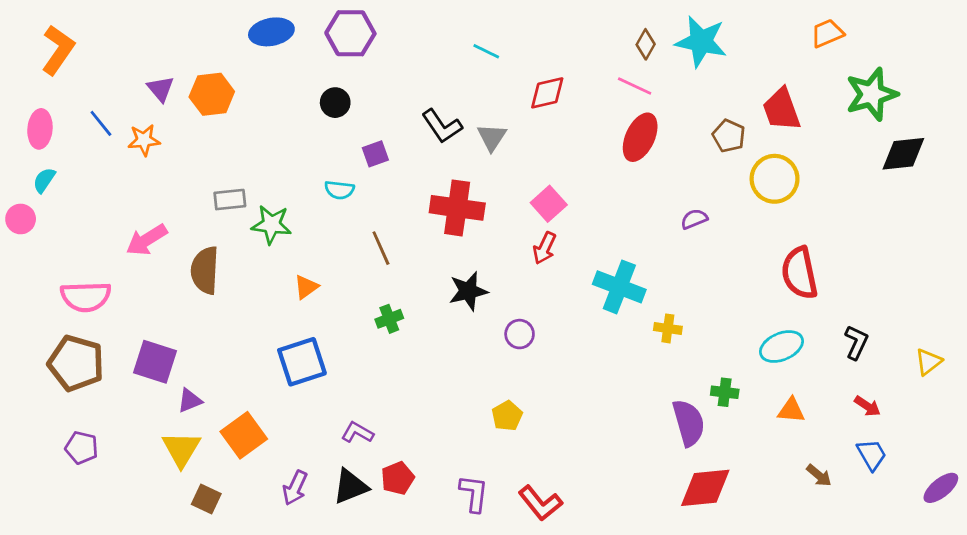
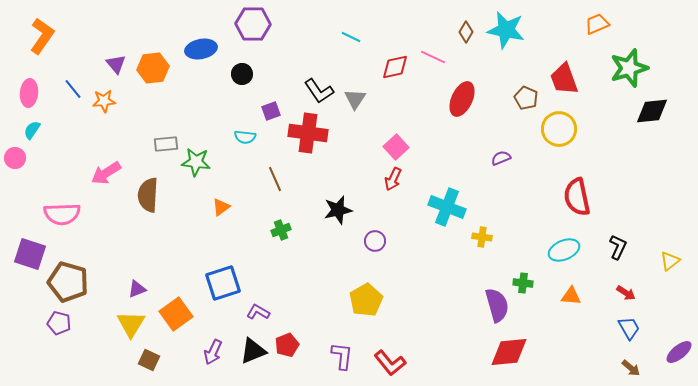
blue ellipse: (271, 32) -> (201, 49), moved
pink line: (635, 86) -> (433, 57), moved
red cross: (457, 208) -> (308, 133), moved
purple square: (155, 362) -> (30, 254), moved
blue square: (302, 362) -> (223, 283), moved
brown pentagon: (76, 363) -> (68, 282), moved
yellow pentagon: (507, 416) -> (366, 300), size x1.5
brown arrow: (819, 475) -> (631, 368), moved

